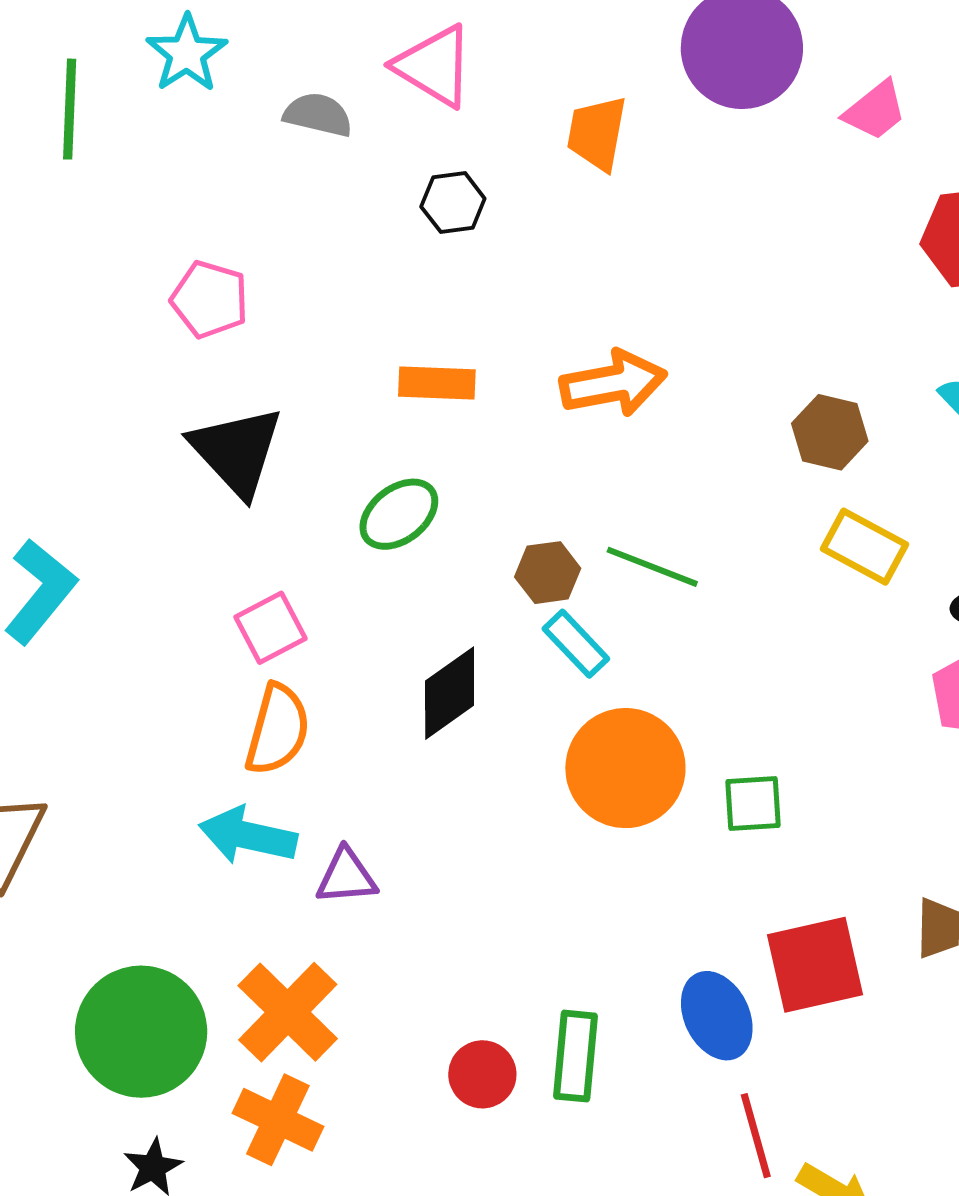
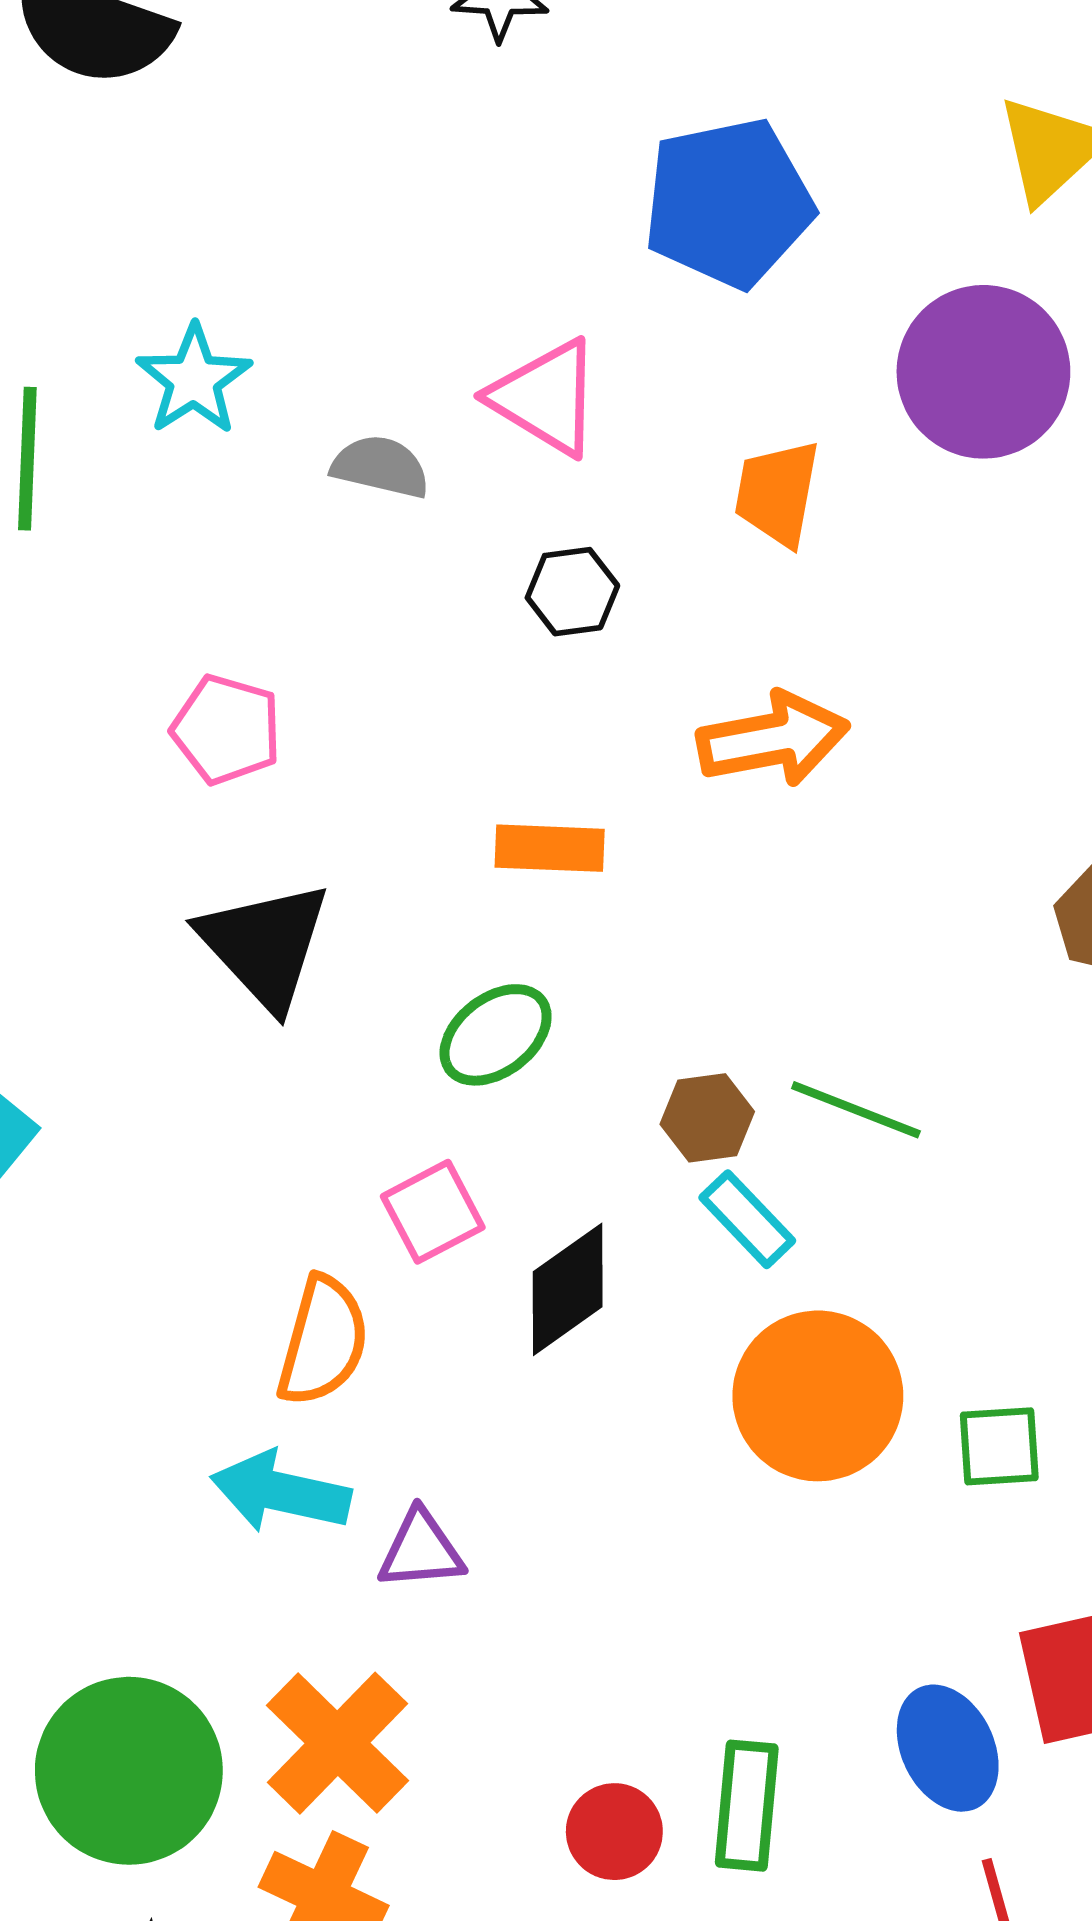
orange arrow: (613, 383) -> (773, 739), moved
pink square: (270, 628) -> (433, 1212), moved

